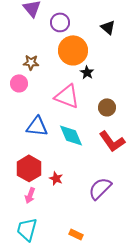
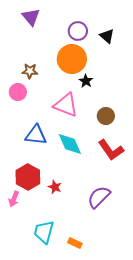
purple circle: (60, 22) -> (78, 31), moved
pink arrow: (30, 195) -> (14, 199), moved
cyan trapezoid: (27, 229) -> (44, 232), moved

